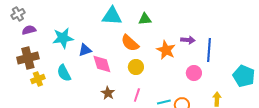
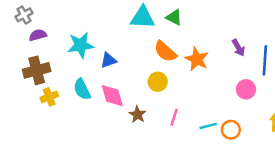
green triangle: (145, 19) -> (174, 17), moved, turned 32
purple arrow: (188, 40) -> (238, 48), turned 56
orange star: (166, 50) -> (197, 59), moved
pink diamond: (102, 64) -> (112, 96), moved
yellow circle: (136, 67) -> (158, 82), moved

